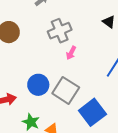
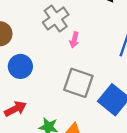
blue circle: (38, 85) -> (20, 66), moved

